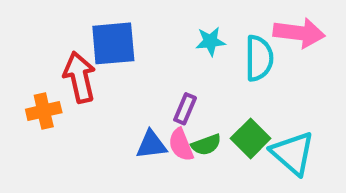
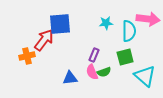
red arrow: (80, 77) -> (44, 40), turned 50
green square: (251, 138) -> (125, 57), moved, turned 30
blue triangle: (151, 145) -> (70, 78), moved

